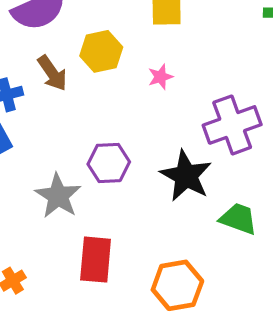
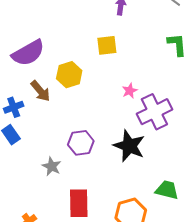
pink star: (160, 77) -> (130, 91), moved
gray star: (58, 196) -> (52, 166), size x0.7
green trapezoid: (238, 219) -> (167, 190), moved

